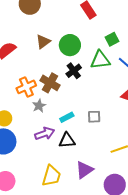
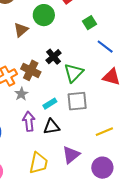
green circle: (70, 45) -> (44, 15), moved
green triangle: (100, 60) -> (74, 73), moved, turned -35
gray square: (94, 117) -> (77, 101), size x1.5
purple arrow: (45, 134) -> (29, 121), turned -72

